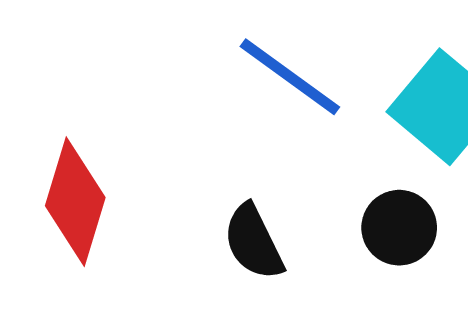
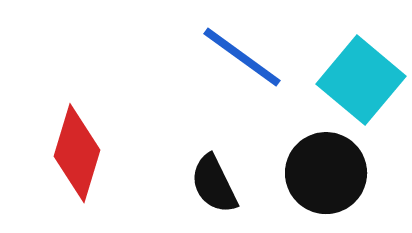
black circle: (399, 228) -> (326, 173), size x1.4

